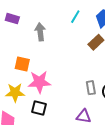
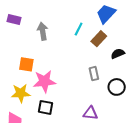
cyan line: (75, 17) -> (79, 29), moved
gray rectangle: (91, 88) -> (94, 74), moved

